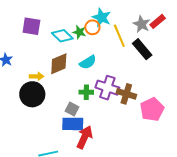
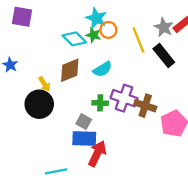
cyan star: (102, 17) -> (96, 18), moved
purple square: (31, 26) -> (22, 17), moved
yellow arrow: (37, 76) -> (44, 84), turned 56

